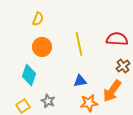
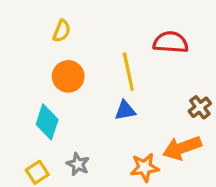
red semicircle: (117, 39) -> (171, 42), moved
blue triangle: (80, 81) -> (125, 111), moved
orange arrow: (112, 91) -> (182, 148), turned 35

